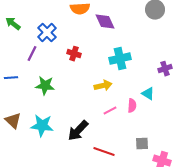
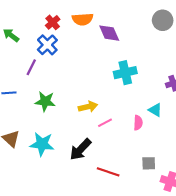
red cross: (74, 54) -> (53, 22), moved, turned 32
yellow arrow: (103, 86) -> (88, 107), moved
pink line: (110, 111) -> (105, 123), moved

